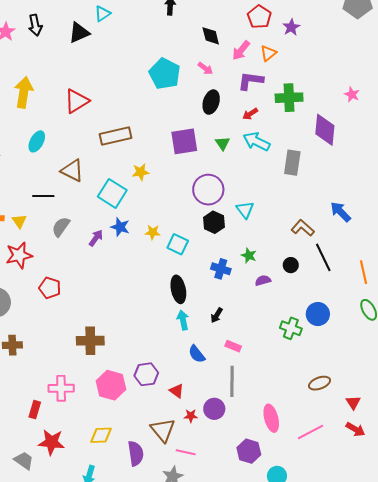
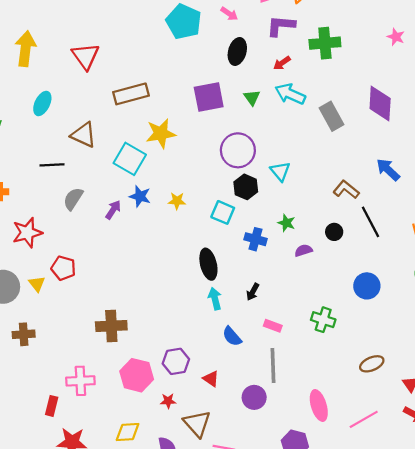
red triangle: (77, 101) -> (85, 56), turned -32
purple diamond: (325, 130) -> (380, 104), moved
gray rectangle: (292, 163) -> (332, 116), turned -35
yellow star: (141, 172) -> (161, 134), size x1.5
yellow triangle: (19, 221) -> (37, 284), moved
cyan square: (178, 244) -> (223, 212), moved
green cross: (291, 328) -> (323, 320), moved
red star: (191, 416) -> (168, 401), moved

